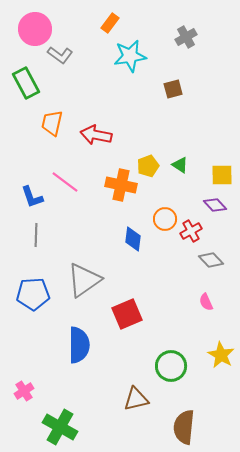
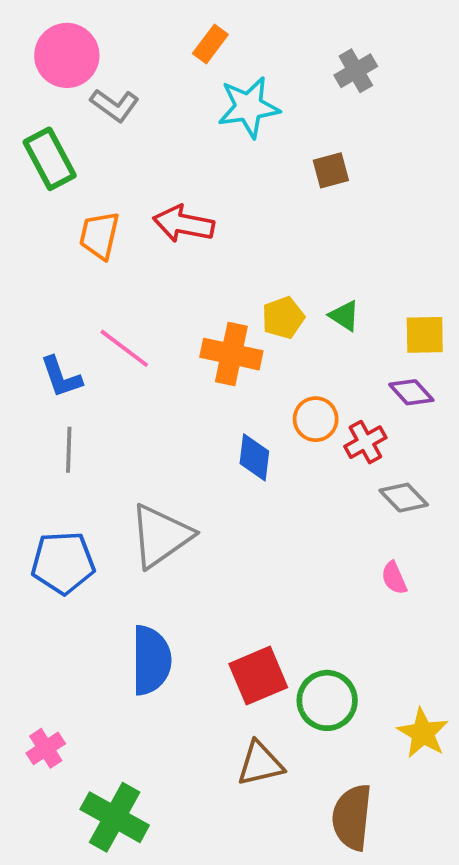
red arrow: (96, 135) -> (184, 224), moved
red square: (127, 314) -> (258, 676), moved
yellow star: (221, 355) -> (423, 733), moved

